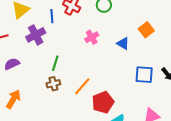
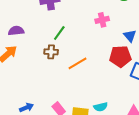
purple semicircle: (12, 64) -> (16, 31), moved
red pentagon: (103, 102) -> (120, 56), moved

